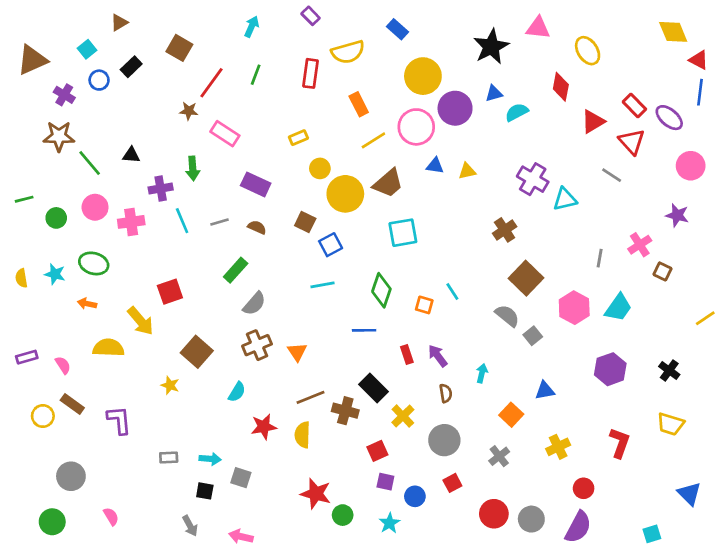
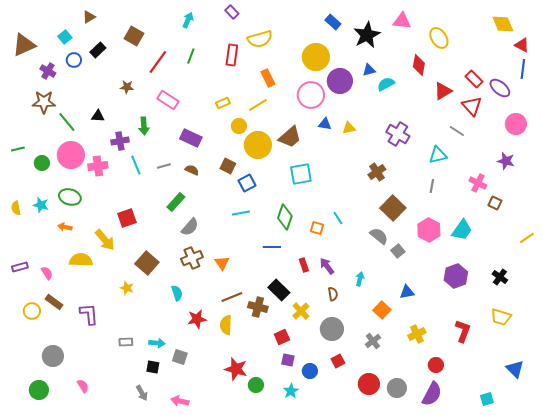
blue rectangle: (398, 29) -> (333, 22), moved
brown star: (189, 111) -> (127, 87), moved
yellow line: (373, 140) -> (258, 105), moved
cyan triangle: (565, 199) -> (438, 155), moved
pink circle: (95, 207) -> (71, 155), size x1.4
pink cross: (640, 245) -> (478, 183), turned -30
gray line: (600, 258) -> (432, 186), moved
cyan semicircle: (237, 392) -> (177, 293), turned -49

